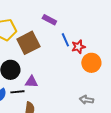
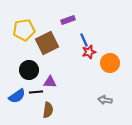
purple rectangle: (49, 20) -> (68, 20), turned -48
red star: (78, 47) -> (89, 52), moved

